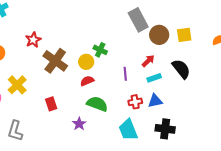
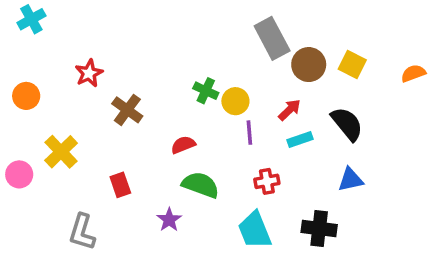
yellow square: (184, 35) -> (352, 65), turned 35
brown cross: (55, 61) -> (127, 110), size x0.7
yellow circle: (86, 62) -> (235, 101), moved
blue triangle: (155, 101) -> (351, 180), moved
gray L-shape: (15, 131) -> (82, 232), moved

